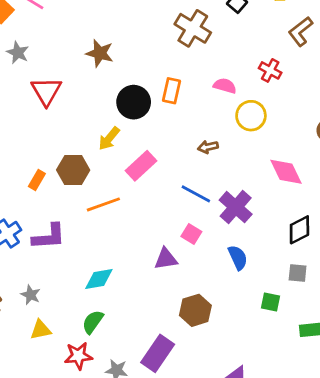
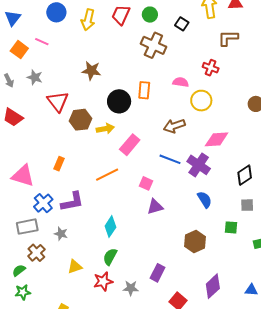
brown L-shape: (301, 31) -> (228, 38), turned 45
yellow arrow: (109, 138) -> (105, 129), turned -132
brown arrow: (208, 147) -> (174, 126), size x1.5
brown hexagon: (73, 170) -> (80, 120), moved
pink diamond: (286, 172) -> (217, 139), moved, turned -60
pink square: (191, 234) -> (146, 183), moved
cyan diamond: (99, 279) -> (110, 227), turned -40
gray star: (31, 295) -> (61, 234), moved
brown hexagon: (195, 310) -> (195, 242), moved
purple rectangle: (158, 353) -> (158, 273), size x0.7

